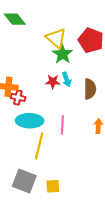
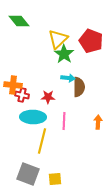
yellow triangle: (56, 38) -> (58, 39), turned 35
cyan arrow: (67, 79) -> (68, 78), turned -64
red star: (53, 82) -> (48, 97), moved
brown semicircle: (90, 89) -> (79, 87), moved

